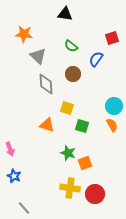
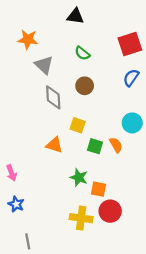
red square: (112, 38) -> (130, 44), size x1.5
blue semicircle: (96, 59) -> (131, 78), moved
orange semicircle: (112, 125) -> (116, 145), moved
orange square: (85, 163) -> (99, 189), turned 32
red circle: (95, 194) -> (110, 211), moved
gray line: (24, 208) -> (28, 241), turned 32

